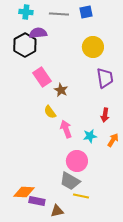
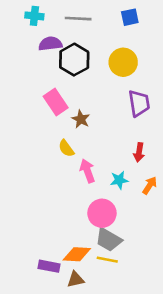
blue square: (86, 12) -> (130, 17), moved
black hexagon: (25, 45) -> (74, 60), moved
gray trapezoid: (70, 181) -> (109, 240), moved
orange diamond: (24, 192) -> (77, 254), moved

